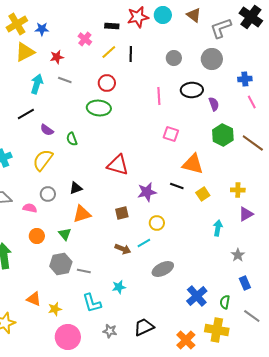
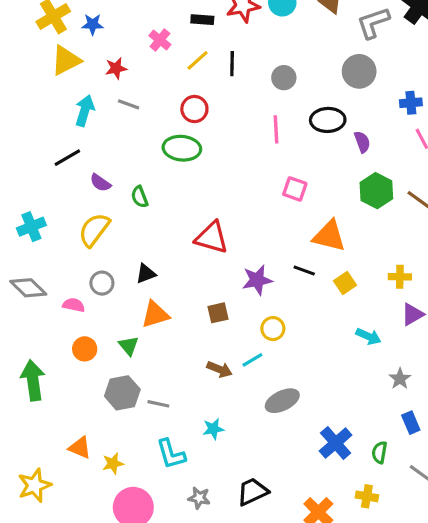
gray circle: (174, 58) -> (284, 78), moved
cyan arrow: (218, 228) -> (369, 336), turned 105
yellow cross: (217, 330) -> (367, 496), size x0.6

